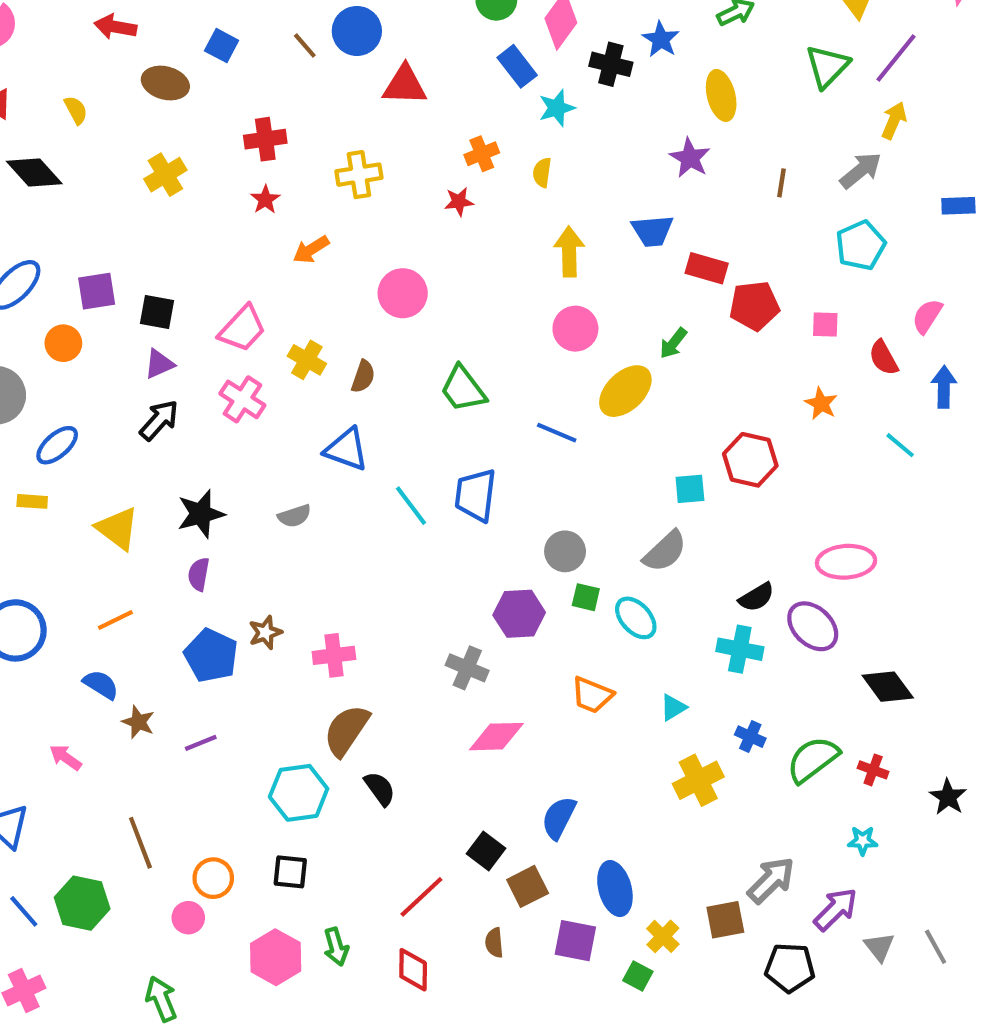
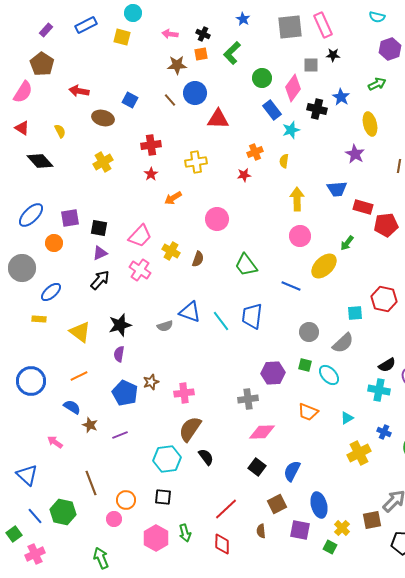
blue triangle: (346, 449) -> (190, 312), moved
gray circle: (565, 551) -> (309, 332), moved
gray cross: (467, 668) -> (248, 399), turned -30
black square: (486, 851) -> (257, 467), moved

